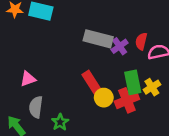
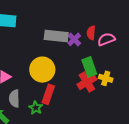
red rectangle: (92, 83) -> (48, 94), moved, turned 60
yellow cross: (152, 87) -> (106, 78), moved, turned -32
yellow circle: (104, 98) -> (42, 70), moved, size x1.6

